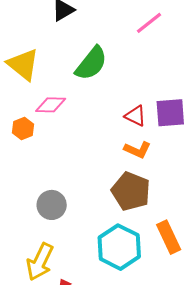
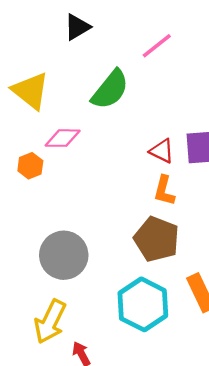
pink line: (149, 23) -> (157, 46), moved
orange L-shape: (137, 150) -> (164, 191), turned 80
gray circle: (52, 205) -> (64, 255), size x1.4

